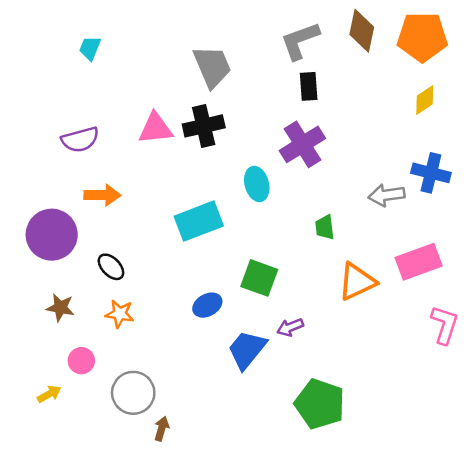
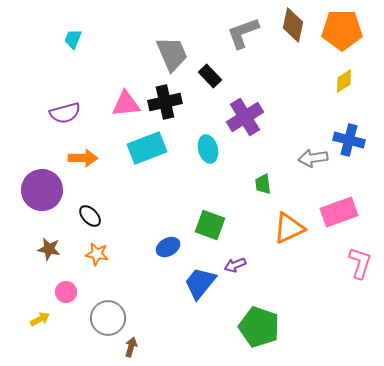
black rectangle: (309, 86) -> (210, 76), moved, turned -40
cyan rectangle: (199, 221) -> (147, 148), moved

